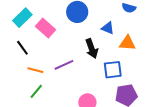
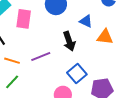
pink rectangle: (45, 28) -> (24, 19), turned 54
blue square: (113, 70) -> (77, 73), moved, turned -36

